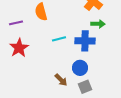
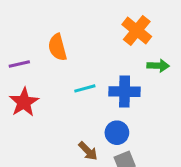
green arrow: (98, 24) -> (158, 66), moved

